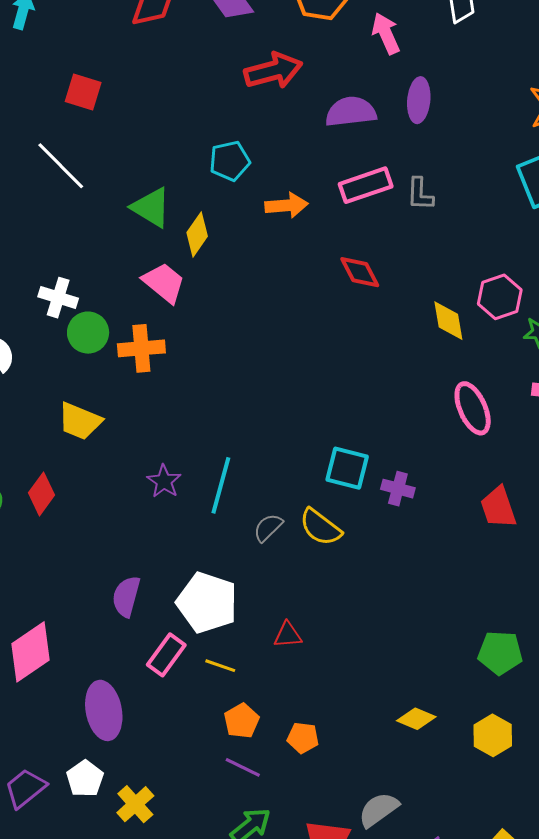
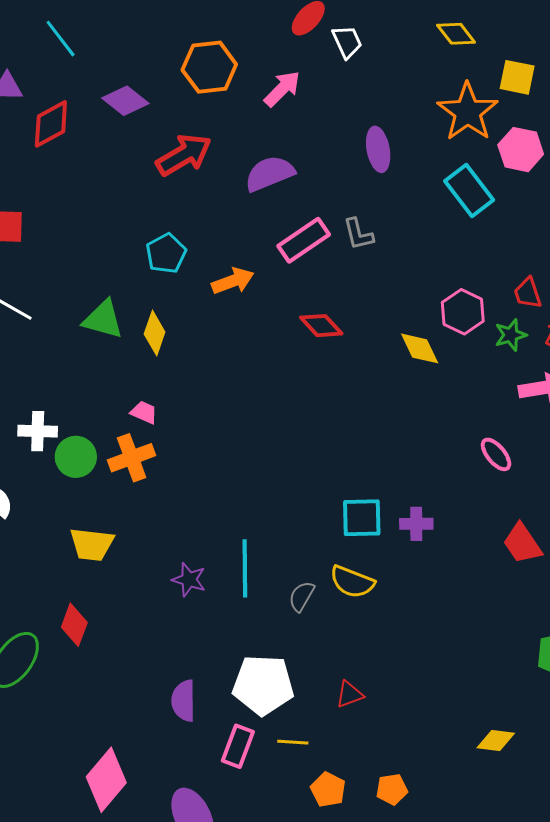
pink arrow: (386, 33) -> (282, 89), turned 84
purple ellipse: (419, 100) -> (378, 149), moved
pink trapezoid: (164, 283) -> (144, 412), moved, size x0.6
pink ellipse: (473, 408) -> (496, 454), moved, size x0.7
red trapezoid: (498, 507) -> (522, 544), moved

